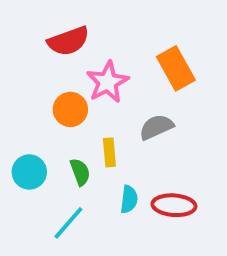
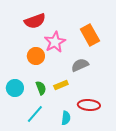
yellow rectangle: (109, 152) -> (61, 85), moved, turned 72
cyan semicircle: (129, 199) -> (66, 118), moved

